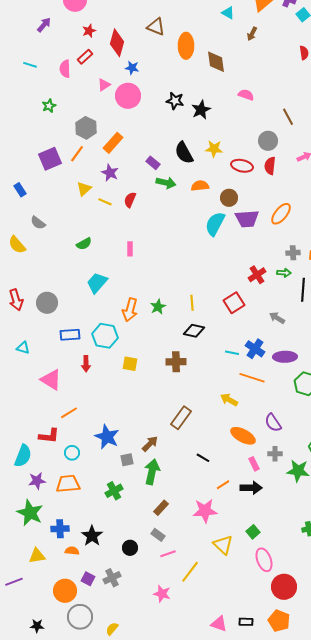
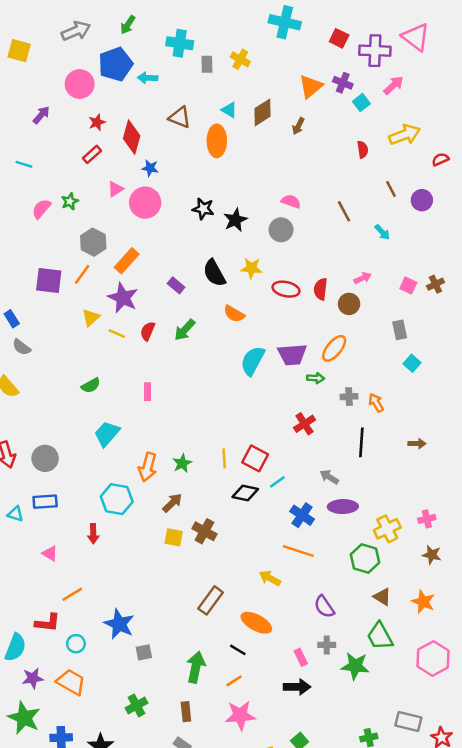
cyan triangle: (228, 13) -> (229, 110), moved
brown diamond: (216, 62) -> (263, 112), moved, turned 65
pink semicircle: (65, 69) -> (41, 209), moved, turned 42
green star: (49, 106) -> (70, 201), moved
brown line: (288, 117) -> (344, 211), moved
gray circle: (268, 141) -> (281, 230), moved
purple square: (50, 159) -> (49, 280), turned 30
purple star: (110, 173) -> (123, 298), size x1.4
green arrow: (166, 183) -> (185, 330), moved, turned 120
orange semicircle: (200, 186) -> (234, 314), turned -144
brown circle: (229, 198) -> (349, 304), moved
gray semicircle: (38, 223) -> (22, 347), moved
green arrow: (284, 273) -> (316, 378), moved
red square: (234, 303) -> (255, 458), moved, turned -30
black diamond: (194, 331) -> (245, 493), moved
blue rectangle: (70, 335) -> (45, 502), moved
cyan line: (232, 353) -> (277, 482), moved, turned -48
purple ellipse: (285, 357) -> (343, 507), moved
brown cross: (176, 362) -> (204, 531), turned 30
yellow square: (130, 364) -> (174, 537), moved
pink triangle: (51, 380) -> (50, 554), size x0.6
orange ellipse: (243, 436) -> (256, 623), moved
brown arrow: (150, 444) -> (172, 503), moved
green arrow: (152, 472) -> (196, 667), moved
orange trapezoid: (68, 484) -> (71, 682), turned 35
orange line: (223, 485) -> (234, 681), moved
green cross: (114, 491) -> (136, 705), moved
brown rectangle: (161, 508) -> (186, 712), turned -49

